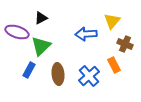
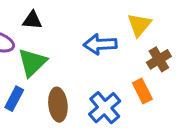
black triangle: (41, 18) -> (32, 20), turned 32
brown cross: (125, 44) -> (159, 59), turned 35

